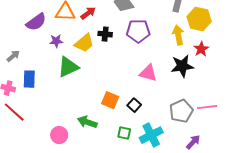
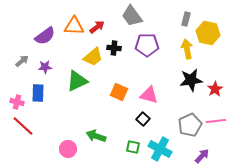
purple star: (56, 41) -> (45, 67), moved
red star: (201, 49) -> (215, 89), moved
gray arrow: (13, 56) -> (22, 61), moved
pink triangle: (148, 73) -> (149, 95), moved
orange square: (110, 100) -> (119, 92), moved
cyan cross: (151, 135) -> (160, 149), turned -35

